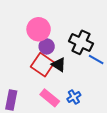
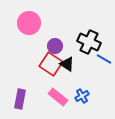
pink circle: (39, 29) -> (29, 23), moved

